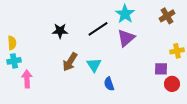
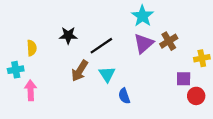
brown cross: (167, 16) -> (169, 41), moved
black line: (98, 29) -> (101, 46), moved
yellow semicircle: (12, 43) -> (32, 48), moved

